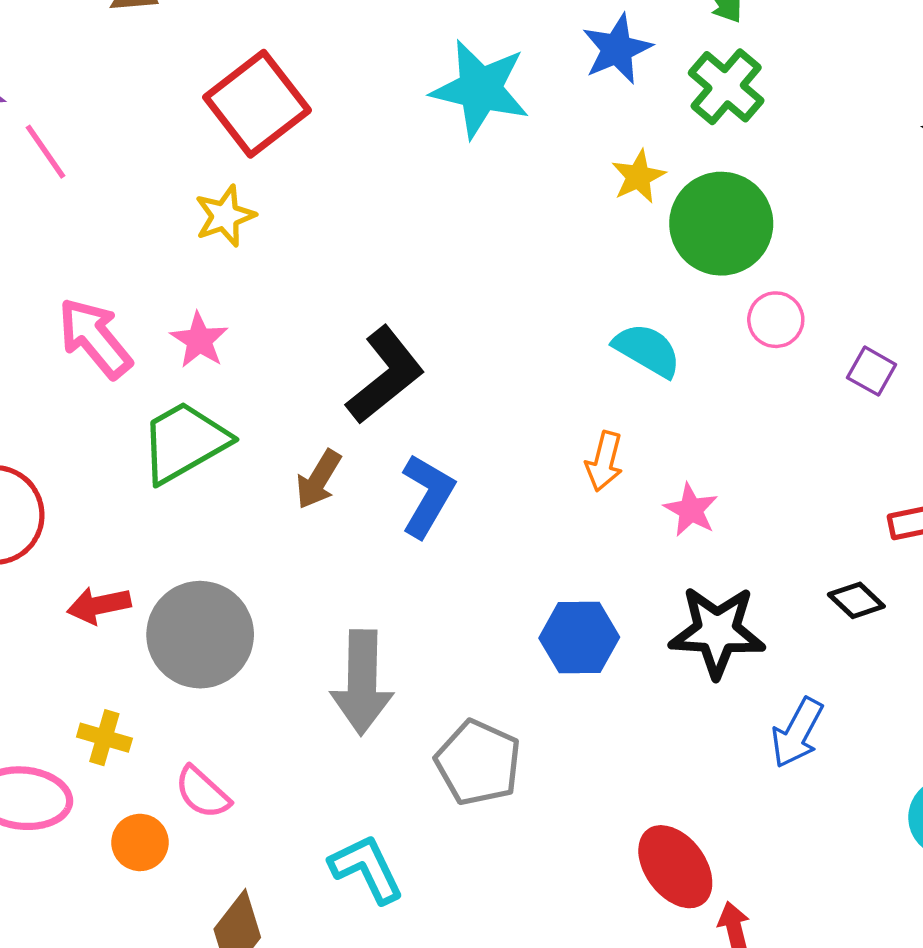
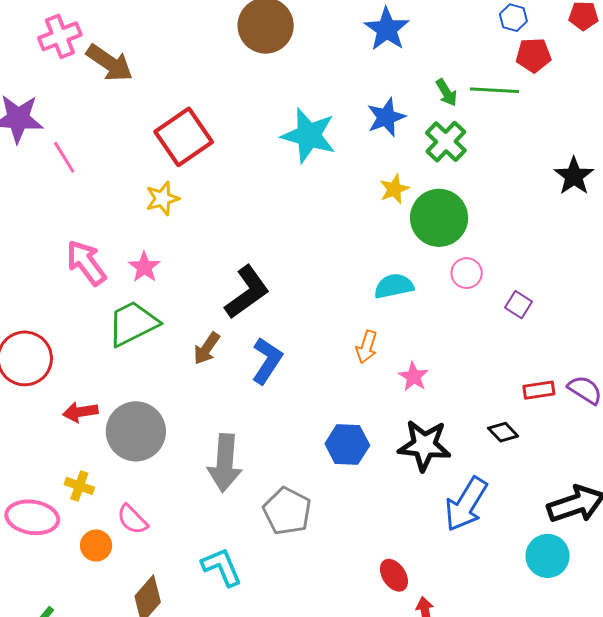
cyan semicircle: (647, 350) -> (394, 286), turned -45
blue arrow: (797, 733) -> (466, 504), size x1.4
red ellipse: (675, 867) -> (394, 575), size x0.7

